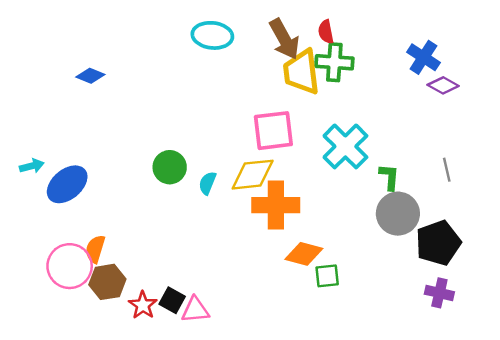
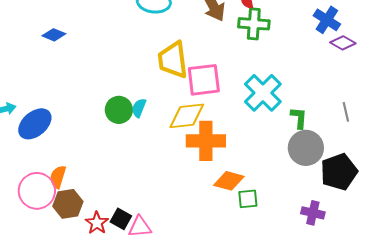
yellow trapezoid: (301, 72) -> (173, 60), moved
cyan semicircle: (207, 183) -> (139, 108), moved
purple cross: (439, 293) -> (313, 213), moved

